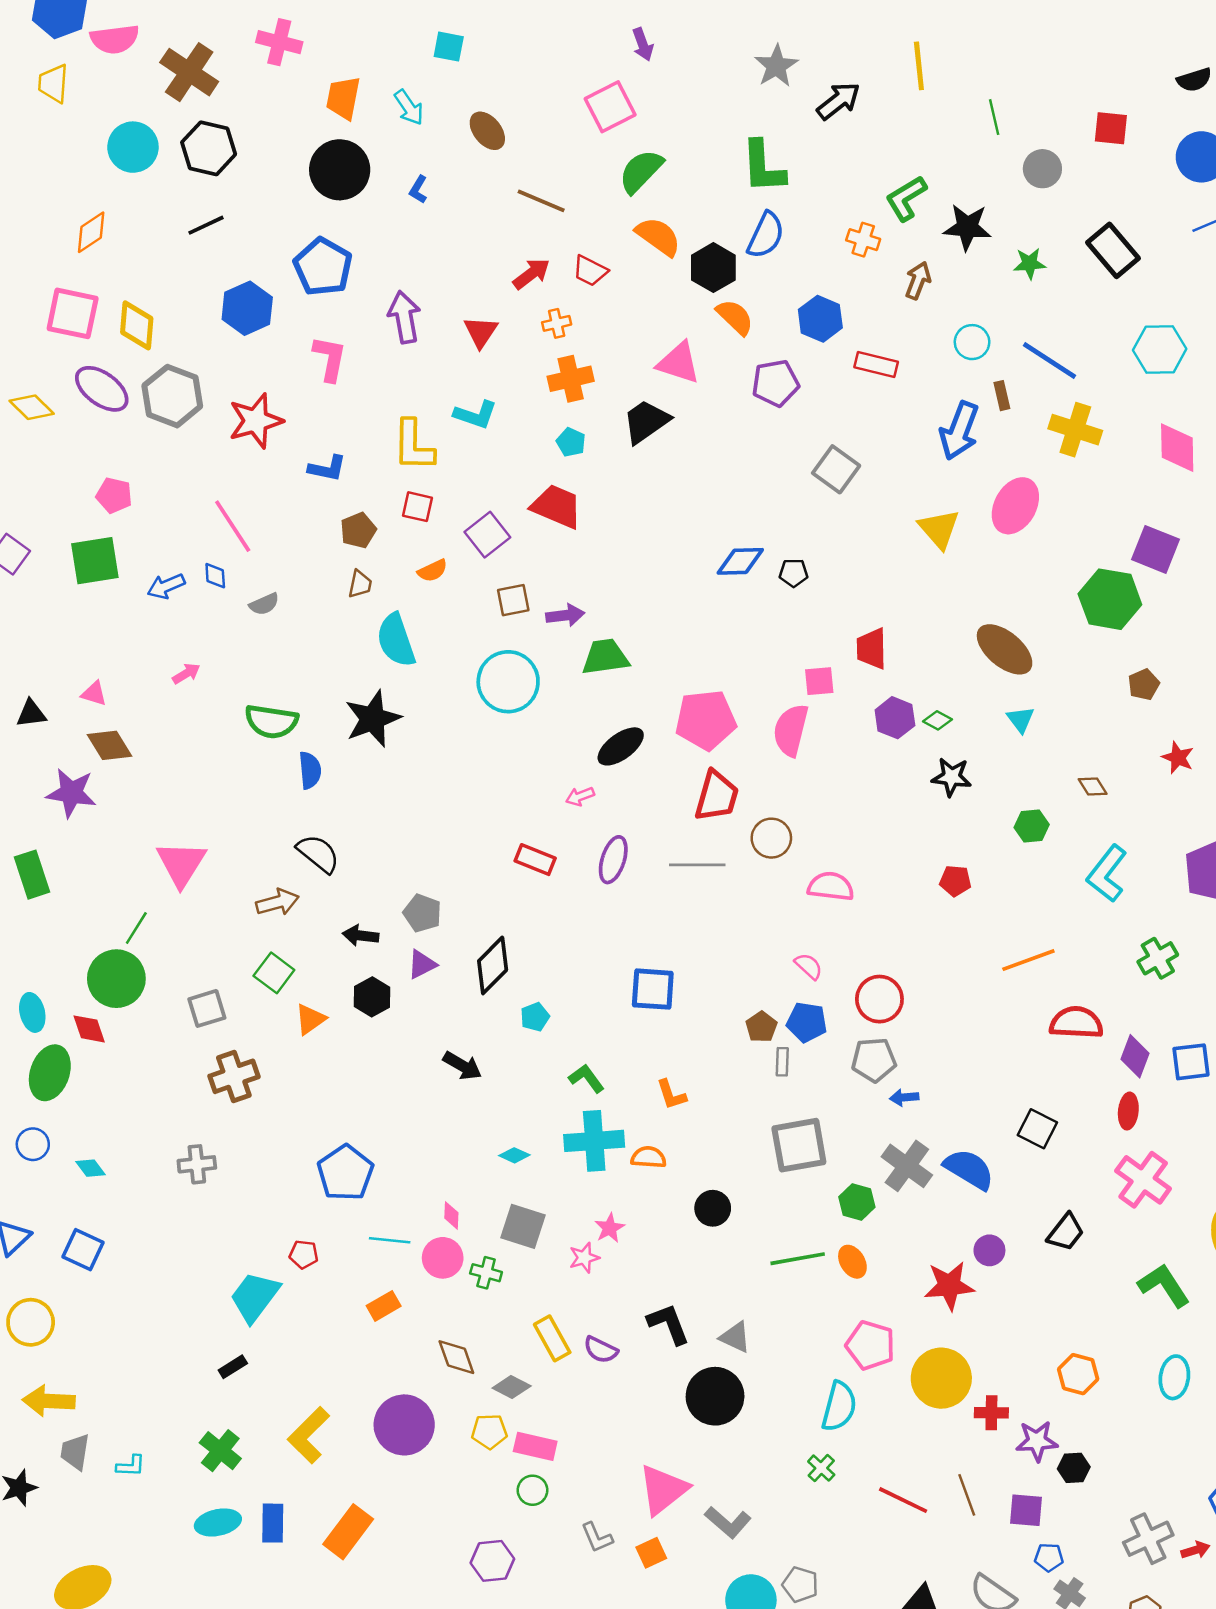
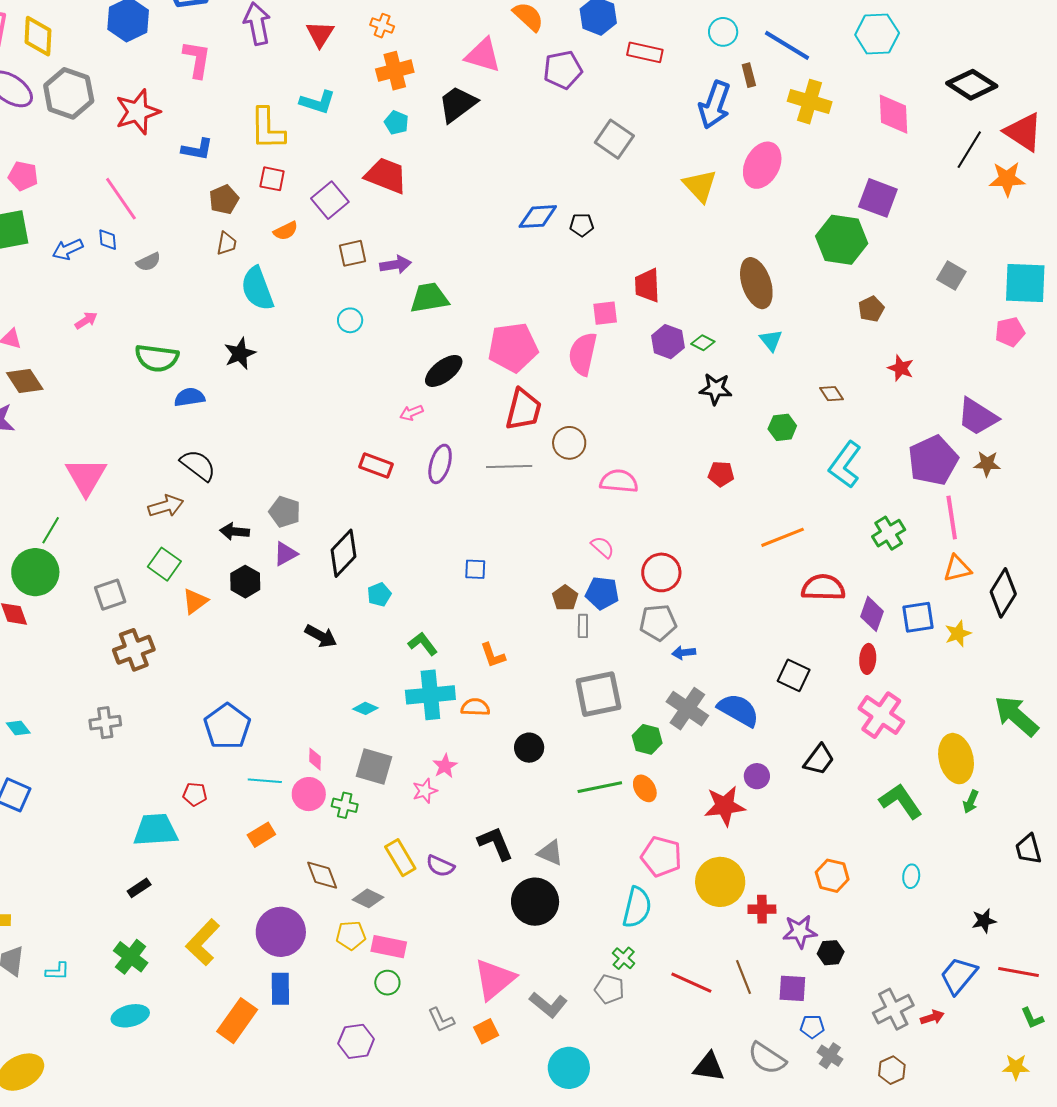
orange cross: (557, 323) -> (382, 26), turned 35
brown ellipse: (1005, 649) -> (756, 283), turned 33
cyan circle: (508, 682) -> (350, 320), size x0.5
black star: (373, 719) -> (240, 354), size x0.7
blue semicircle: (310, 770) -> (190, 397), turned -92
blue square: (653, 989) -> (475, 569), size x0.6
cyan trapezoid: (255, 1297) -> (156, 830), turned 51
cyan ellipse: (1174, 1377) -> (911, 876), size x0.7
blue rectangle: (273, 1523) -> (280, 989), moved
gray pentagon: (800, 1585) -> (609, 989), moved

